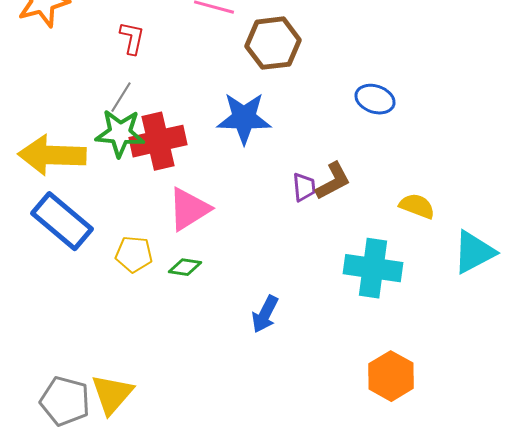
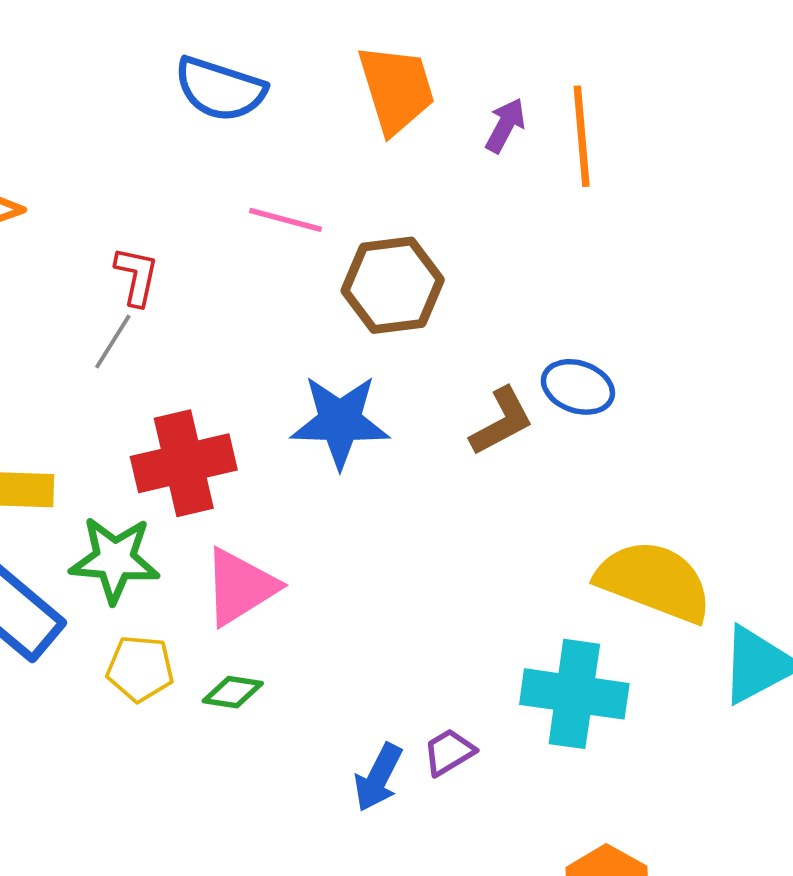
gray line: (121, 97) -> (113, 342), moved
green star: (120, 133) -> (115, 560), moved
brown L-shape: (333, 181) -> (502, 421), moved
purple trapezoid: (304, 187) -> (449, 752), moved, turned -116
yellow semicircle: (417, 206) -> (654, 581), size x1.8

